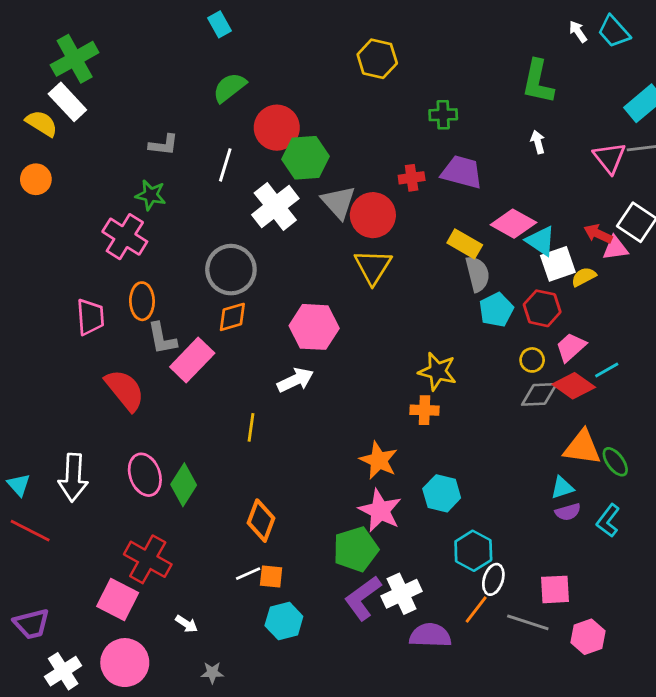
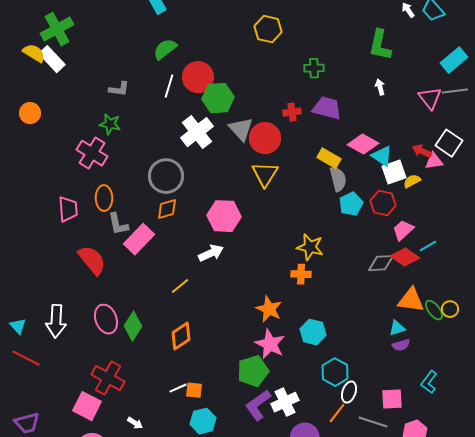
yellow semicircle: (42, 123) -> (34, 53), moved
white line: (225, 165) -> (169, 86), moved
yellow circle: (532, 360) -> (450, 309), moved
yellow line: (251, 427) -> (180, 286), turned 42
orange diamond: (261, 521) -> (181, 336), moved, turned 36
cyan L-shape: (608, 521) -> (429, 382), moved

